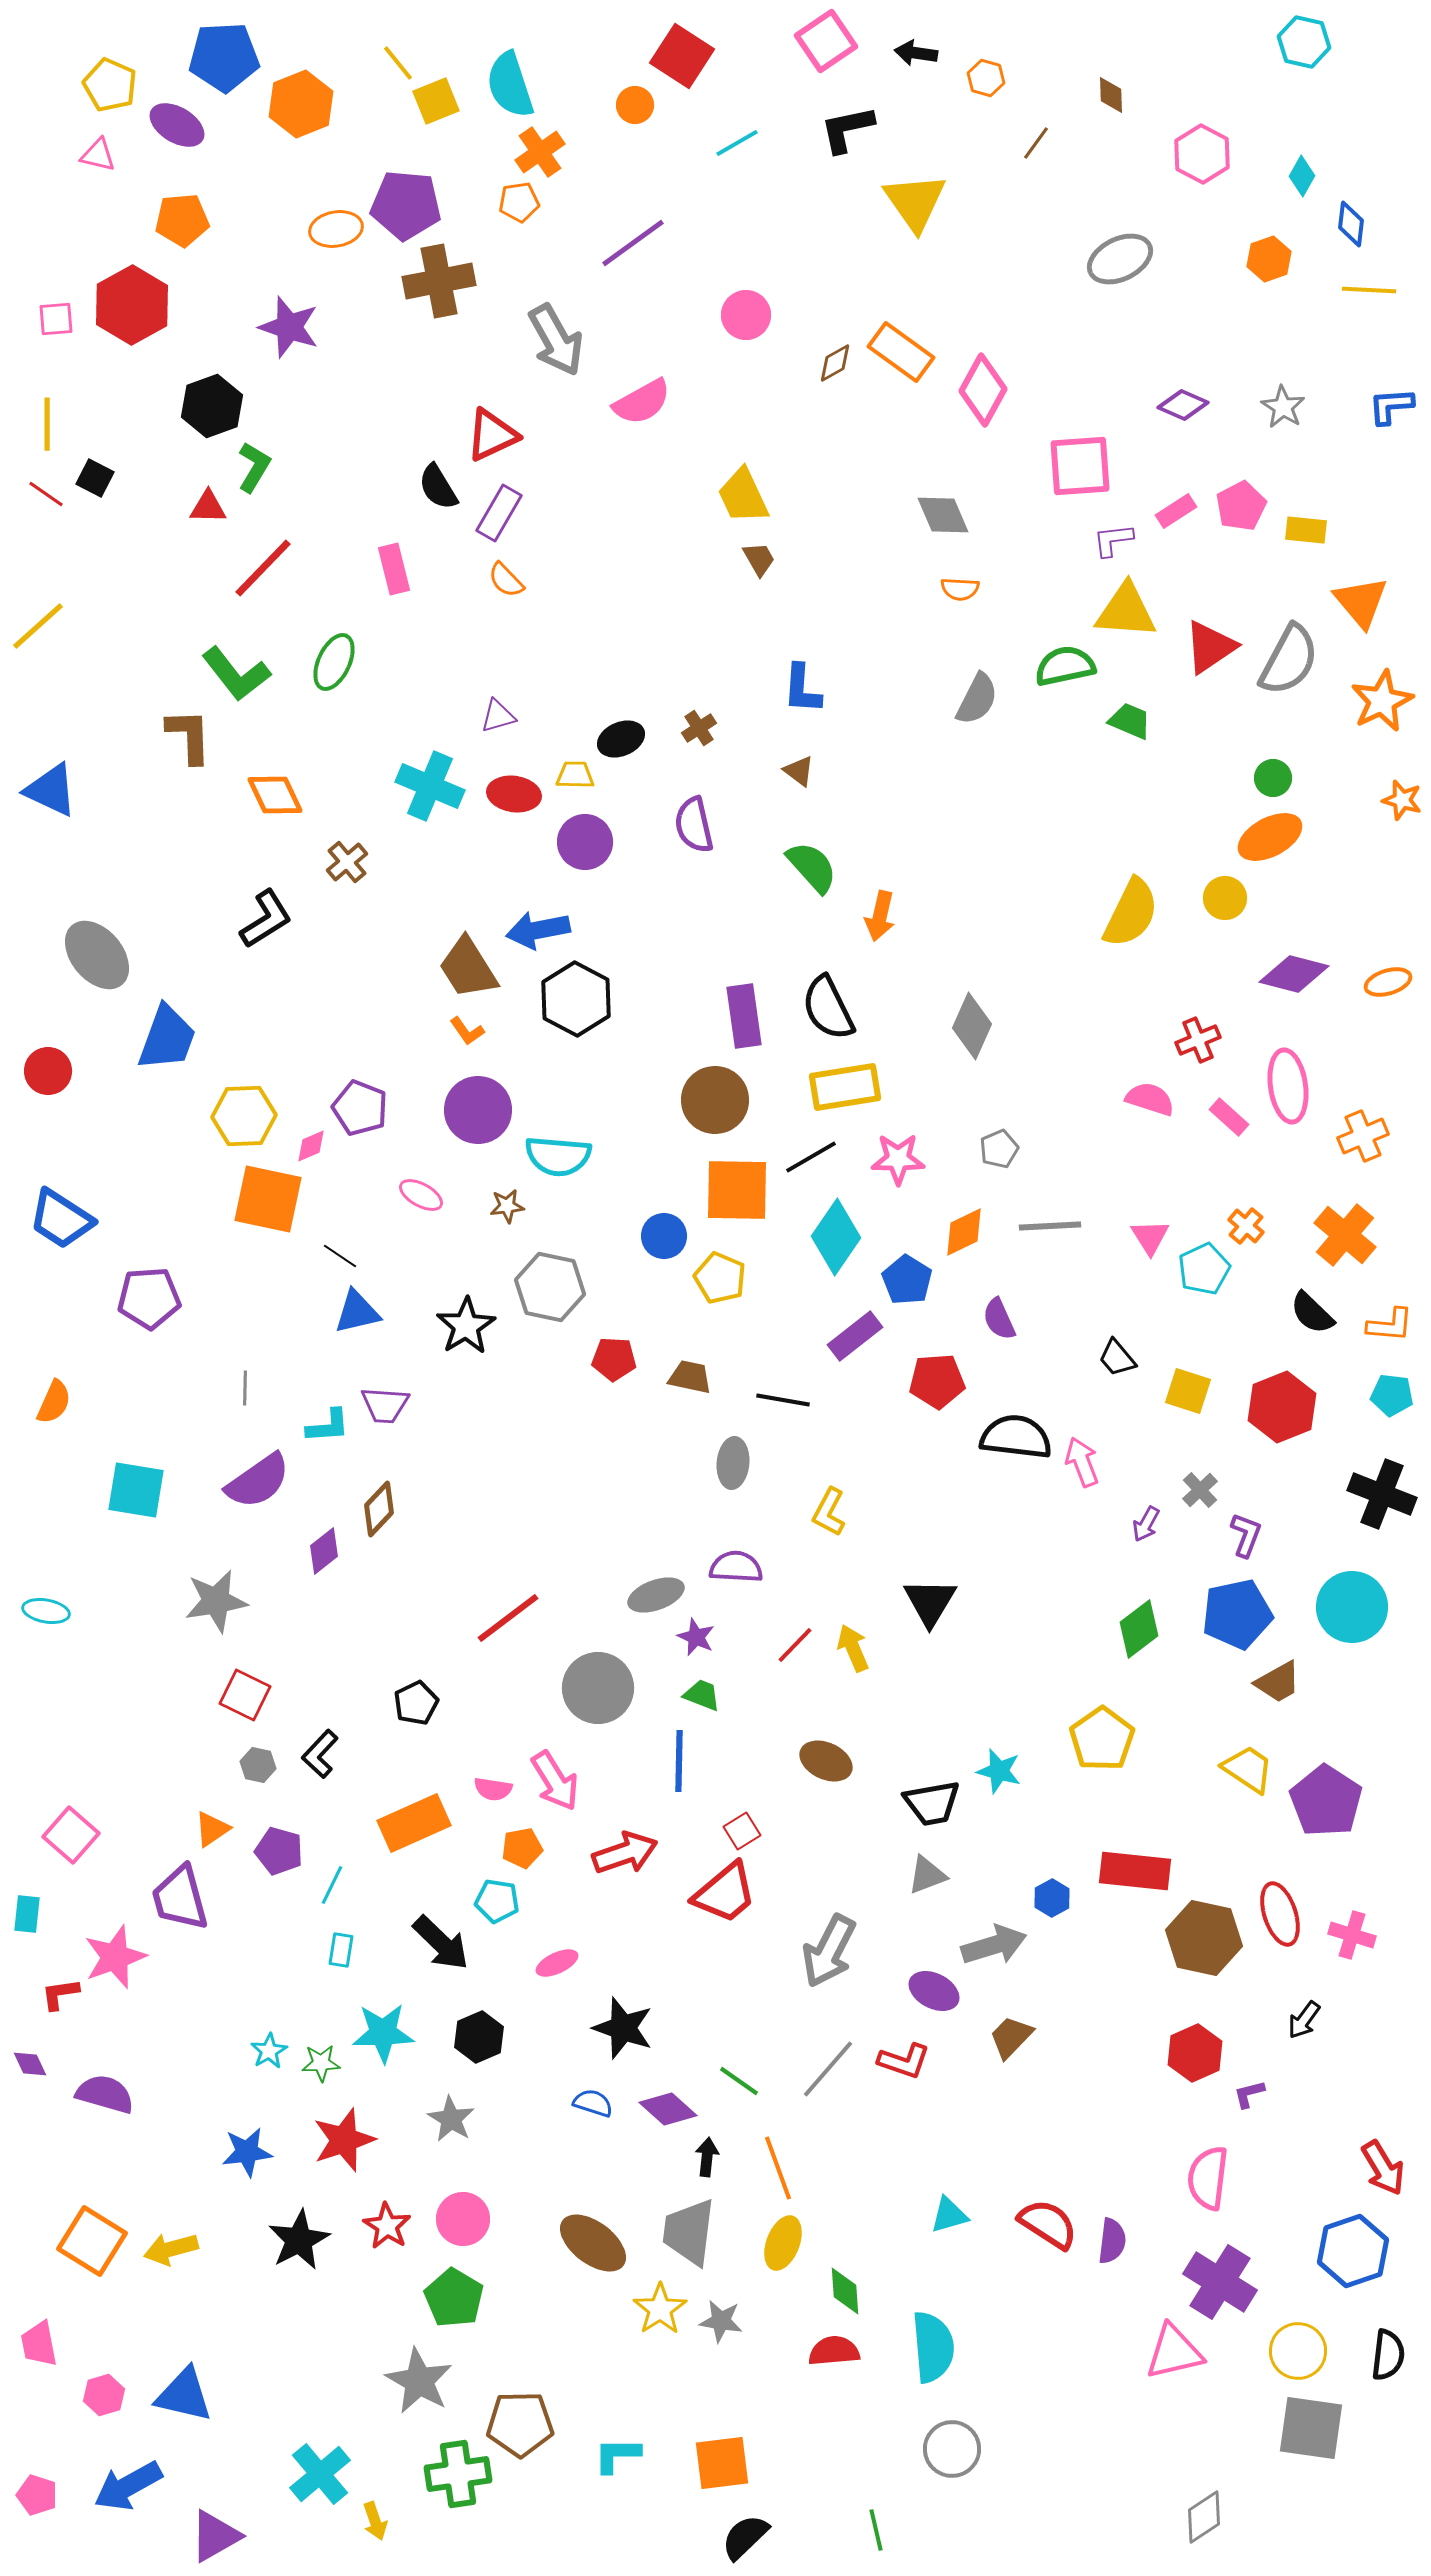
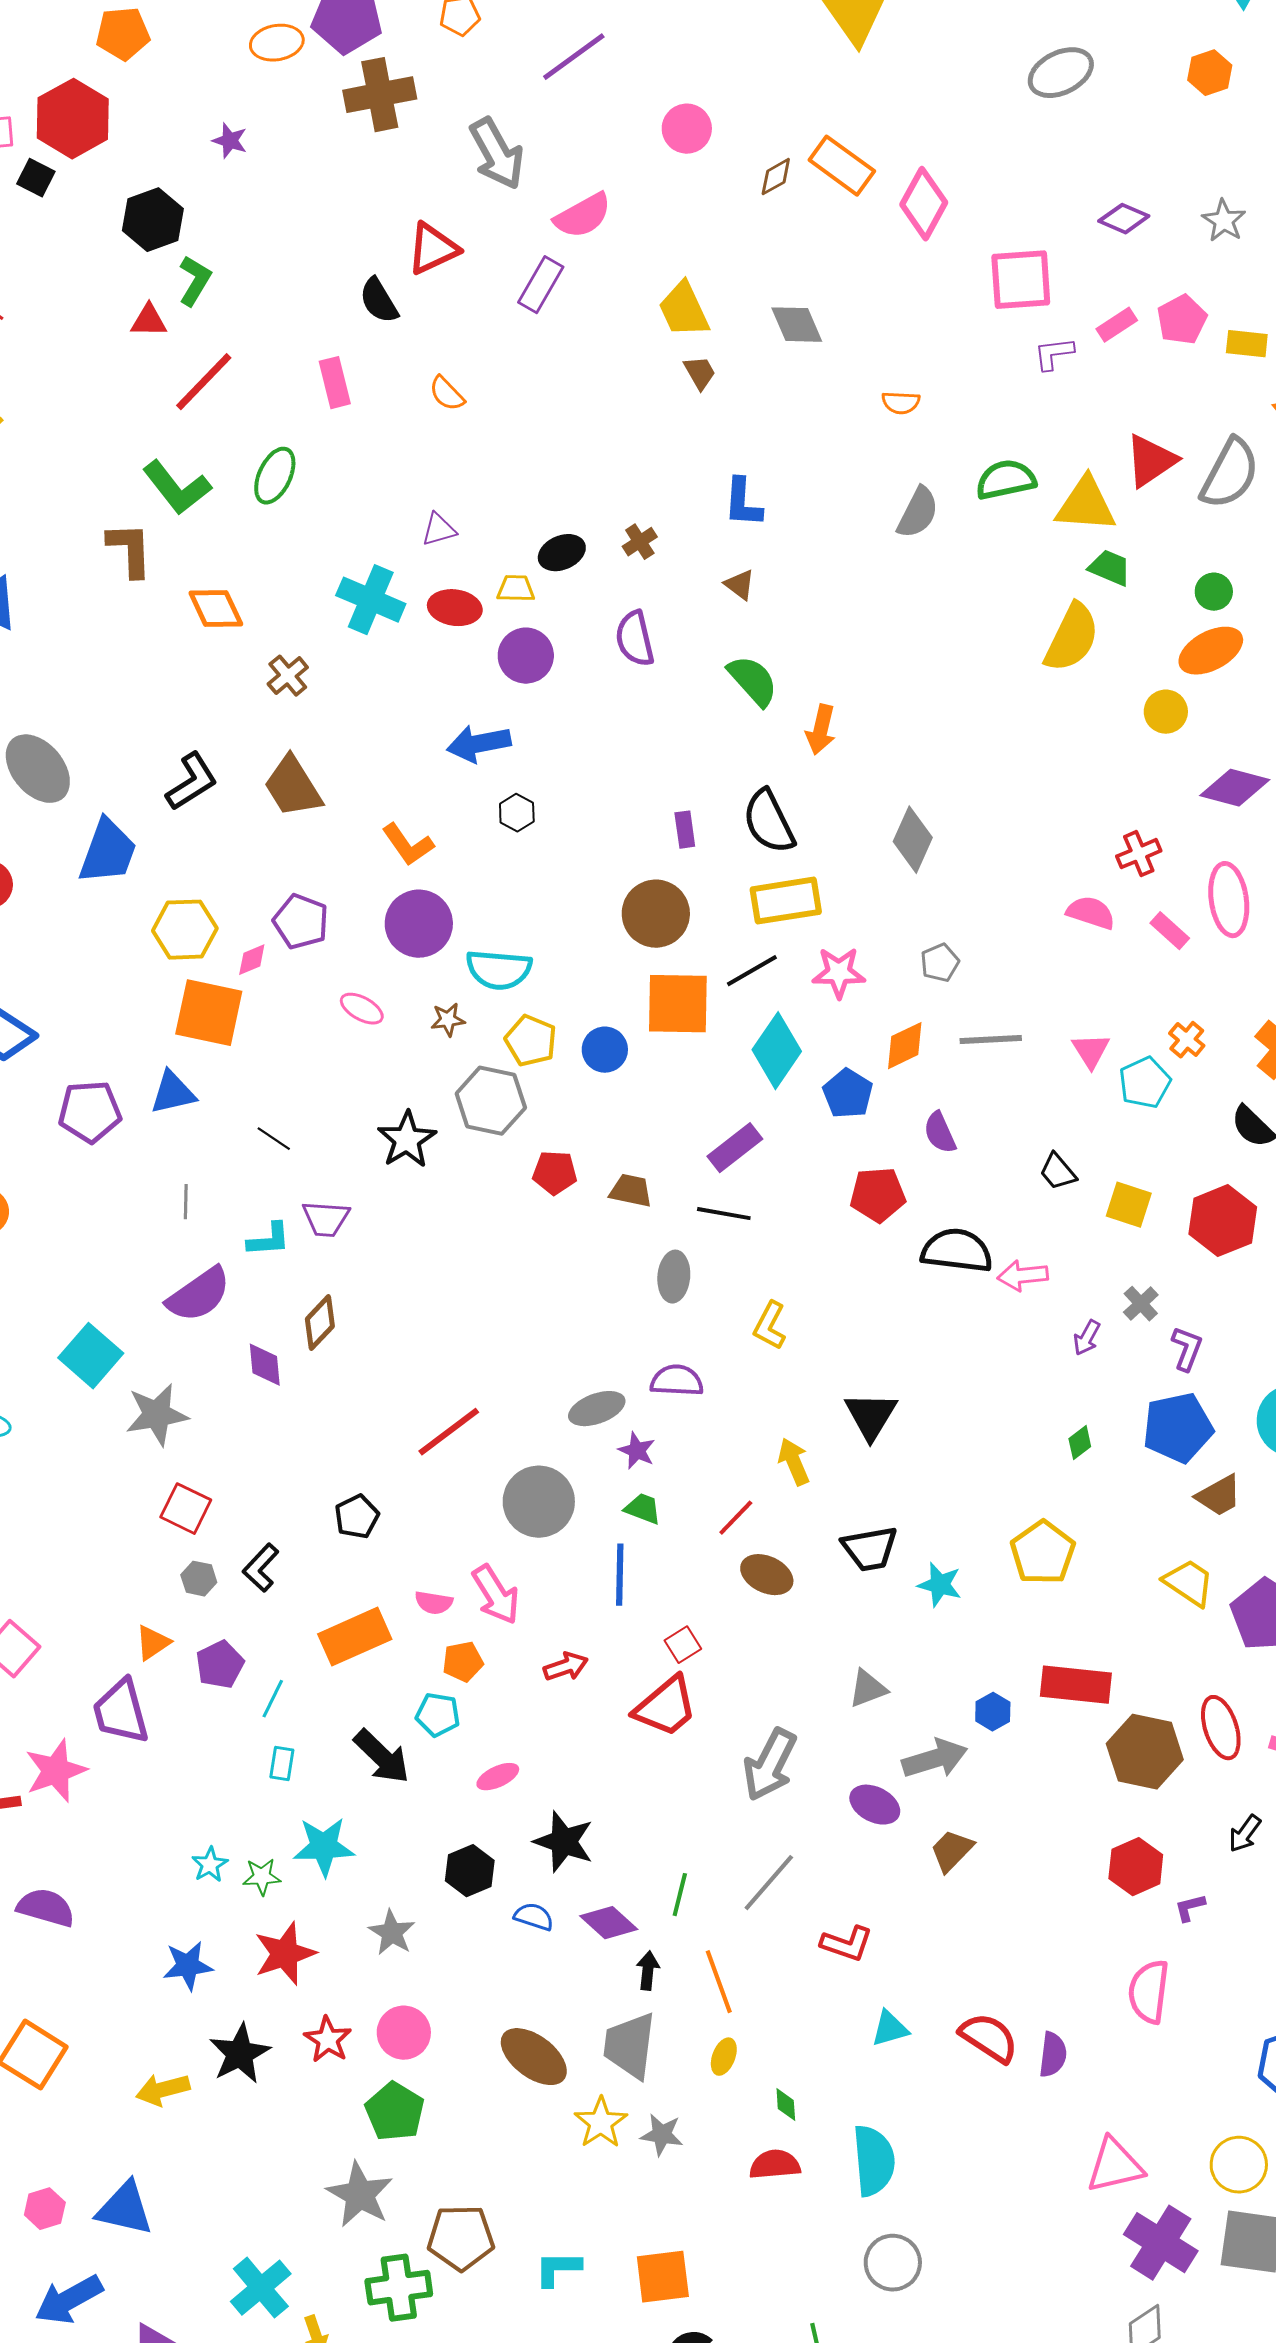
purple star: (289, 327) -> (230, 141), size x0.6
black square: (95, 478) -> (36, 178), moved
purple rectangle: (499, 513) -> (541, 285), moved
gray diamond: (943, 515) -> (797, 325), moved
yellow triangle: (1126, 611) -> (1086, 505), moved
green trapezoid: (1130, 721) -> (1110, 568), moved
yellow semicircle: (1131, 913) -> (1072, 638), moved
black L-shape: (266, 919) -> (192, 782), moved
brown trapezoid: (468, 968) -> (293, 787), moved
black hexagon: (576, 999) -> (517, 813), size x0.5
purple rectangle: (744, 1016) -> (685, 830), size x0.6
orange L-shape: (467, 1031) -> (408, 845), size x1.5
black line: (340, 1256) -> (274, 1139), moved
yellow pentagon: (720, 1278) -> (531, 1041), moved
blue triangle: (357, 1312) -> (173, 1093), moved
purple rectangle: (855, 1336) -> (735, 1148), moved
pink arrow: (1082, 1462) -> (1023, 1276), turned -75
cyan square: (136, 1490) -> (91, 1356), moved, turned 32
purple diamond: (324, 1551) -> (265, 1365), turned -57
green diamond: (1139, 1629) -> (1080, 1443), size x0.6
red line: (795, 1645) -> (736, 1518), moved
black trapezoid: (932, 1803) -> (870, 1549), moved
purple pentagon: (279, 1851) -> (220, 1665), turned 30
red arrow: (625, 1853) -> (566, 1667), size x0.7
black hexagon: (479, 2037) -> (470, 1871), moved
red L-shape: (904, 2061) -> (847, 1944), moved
green line: (739, 2081) -> (680, 1895), turned 69
yellow ellipse: (783, 2243) -> (724, 2057), size x0.7
yellow arrow: (171, 2249) -> (163, 2090), moved
purple cross: (1220, 2282) -> (1161, 2243), moved
green diamond: (845, 2291) -> (786, 2105), size x0.7

